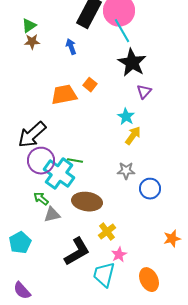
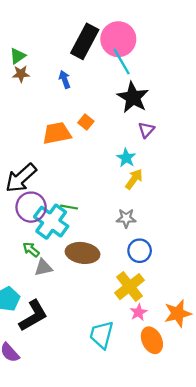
blue circle: (150, 189) -> (140, 251), moved
yellow cross: (107, 232) -> (130, 287), moved, size x1.5
orange star: (172, 239) -> (178, 313), moved, size x1.4
black L-shape: (77, 252) -> (33, 316), moved
pink star: (119, 255) -> (138, 312), moved

